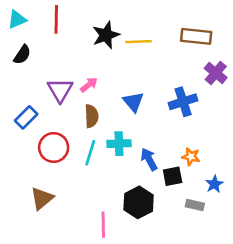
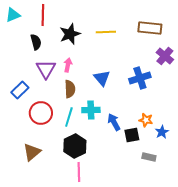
black star: (106, 35) -> (70, 34), moved
black semicircle: (22, 55) -> (36, 42), moved, turned -49
pink arrow: (89, 85) -> (68, 65), turned -40
blue star: (214, 184) -> (162, 132), moved
black hexagon: (139, 202) -> (75, 146), moved

